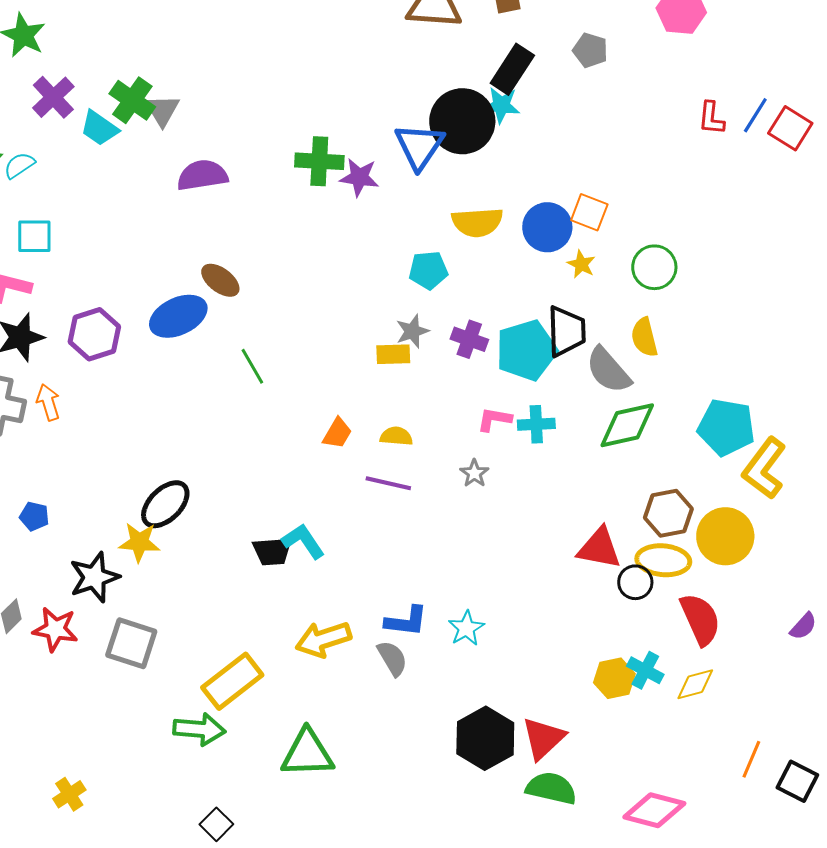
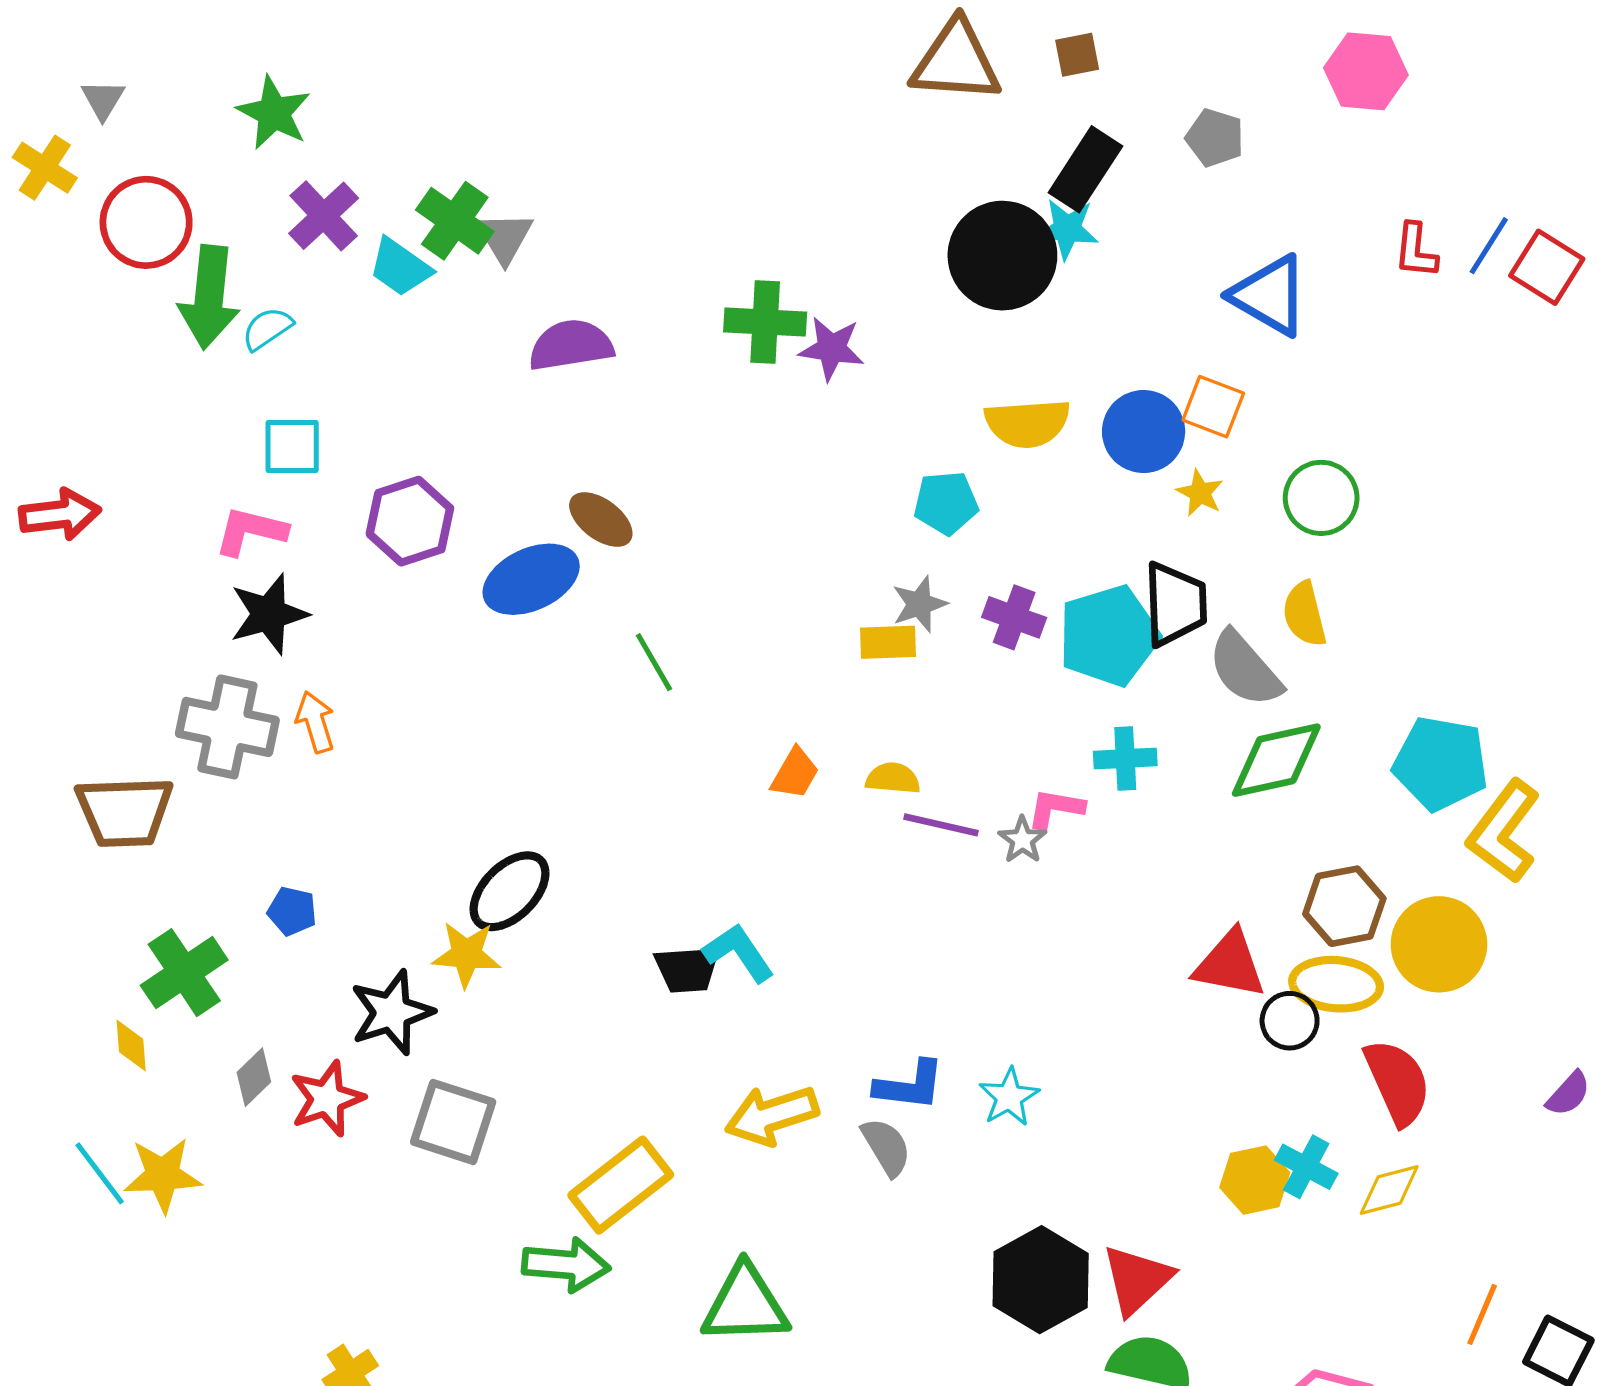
blue triangle: (419, 146) -> (1270, 295), moved, turned -34
purple hexagon: (94, 334) -> (410, 521), moved
pink L-shape: (494, 419) -> (1056, 808), moved
purple line: (388, 483) -> (941, 825), moved
red star: (55, 629) -> (327, 1099), turned -30

